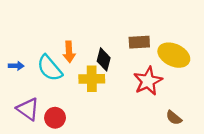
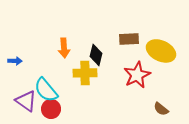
cyan semicircle: (50, 68) -> (46, 90), moved

